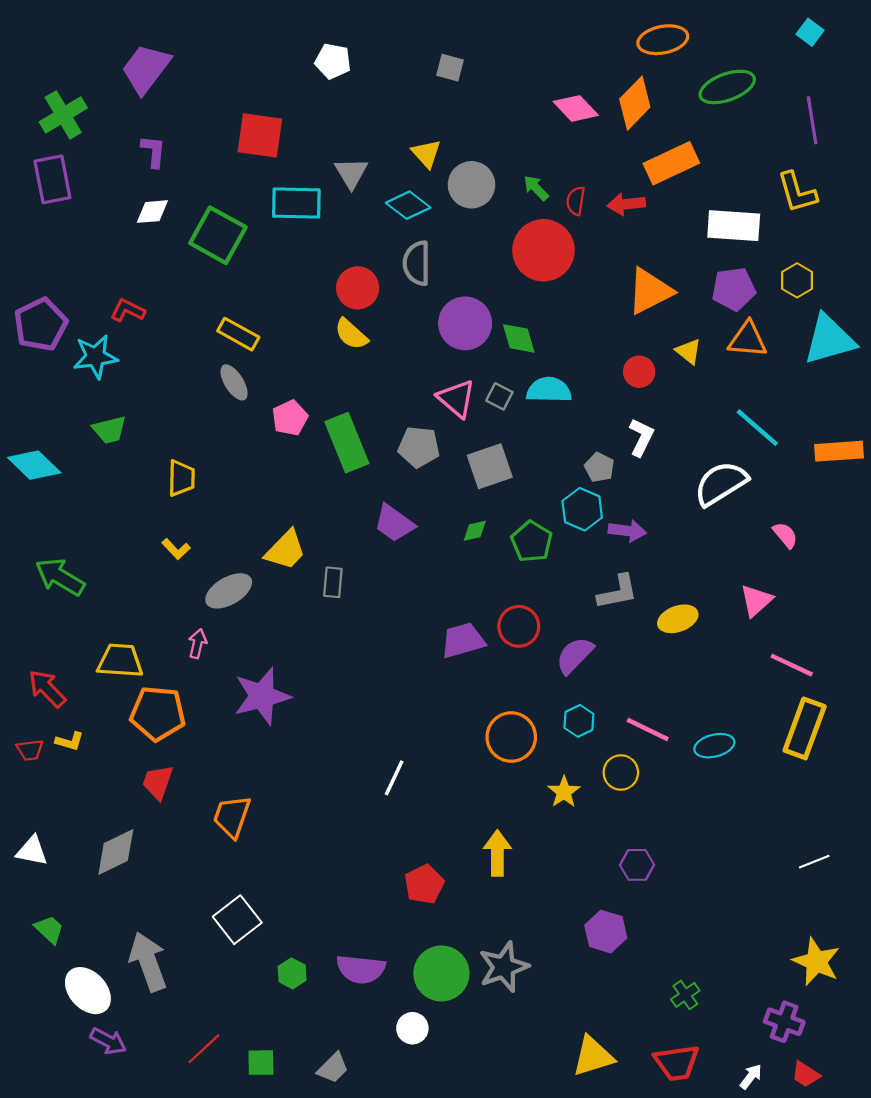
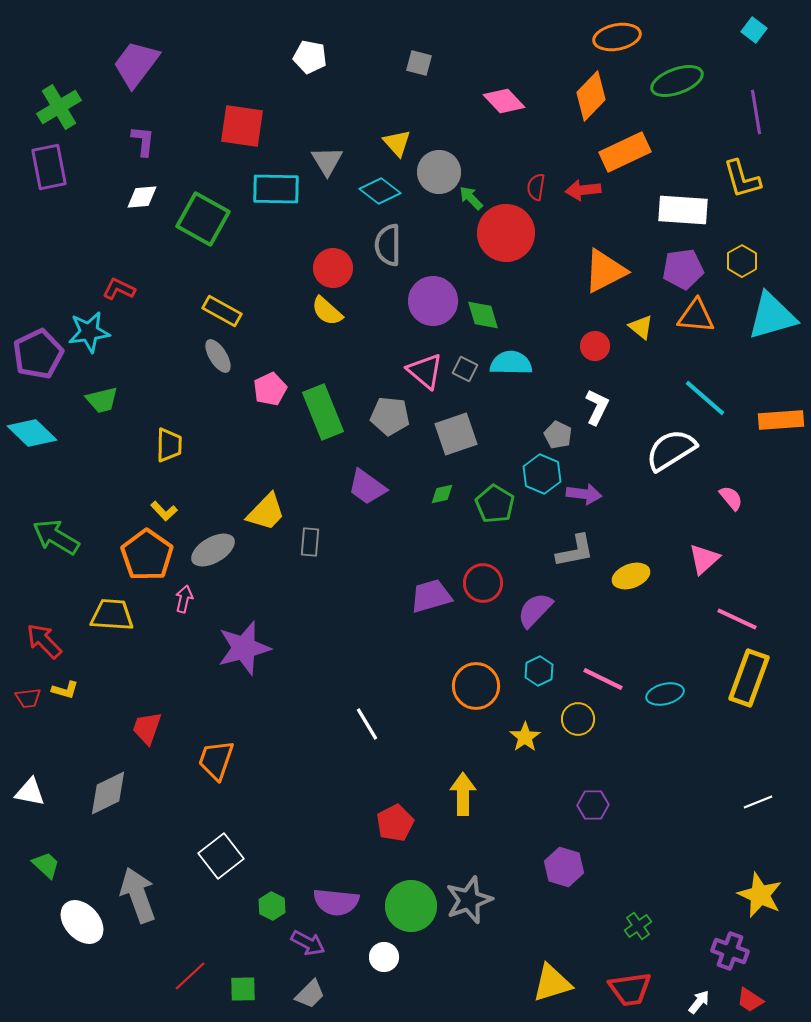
pink diamond: (576, 108) -> (504, 101), moved
green arrow: (536, 188) -> (471, 198), moved
purple pentagon: (41, 324) -> (38, 354), moved
orange pentagon: (158, 713) -> (147, 555), moved, turned 30
white line: (394, 778) -> (367, 724), turned -56
purple arrow: (108, 1041) -> (308, 943), moved

